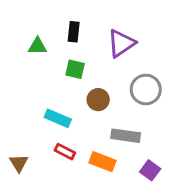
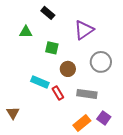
black rectangle: (74, 32) -> (48, 13), moved, turned -56
red rectangle: (65, 152) -> (58, 93), moved, turned 32
orange rectangle: (102, 162) -> (82, 123), moved, turned -60

